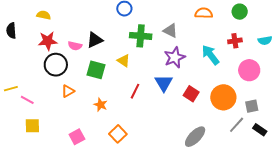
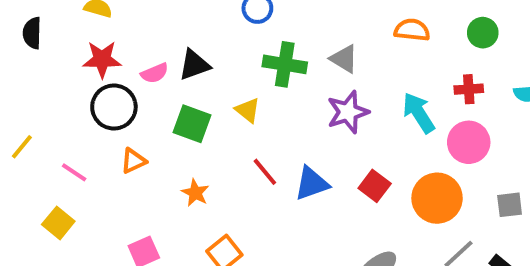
pink semicircle: (75, 46) -> (155, 73), turned -40
pink circle: (249, 70) -> (469, 142), moved
blue triangle: (164, 83) -> (312, 183), moved, turned 36
yellow line: (11, 89) -> (22, 147), turned -40
red line: (135, 91) -> (265, 172), turned -70
pink line: (27, 100) -> (74, 172), moved
gray square: (252, 106) -> (510, 205), moved
yellow square: (32, 126) -> (58, 223), turned 35

